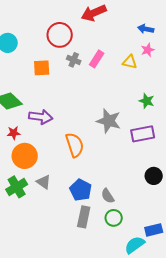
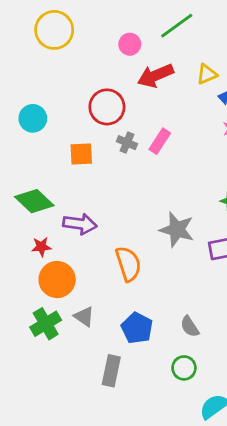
yellow triangle: (130, 62) -> (207, 74), moved, turned -35
gray semicircle: (108, 196) -> (190, 327), moved
gray rectangle: (84, 217) -> (111, 371), moved

